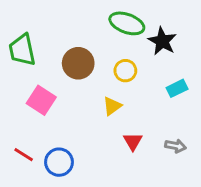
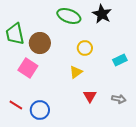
green ellipse: (127, 23) -> (69, 16), moved
black star: (162, 41) -> (102, 14), moved
brown circle: (78, 63) -> (40, 43), moved

